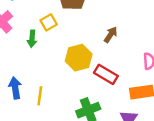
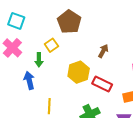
blue arrow: (15, 88) -> (29, 80), moved

